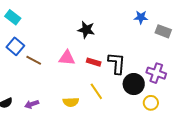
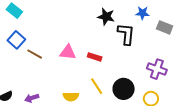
black star: (86, 30) -> (106, 17), moved
black L-shape: (117, 63) -> (126, 34), moved
black circle: (134, 84) -> (124, 89), moved

